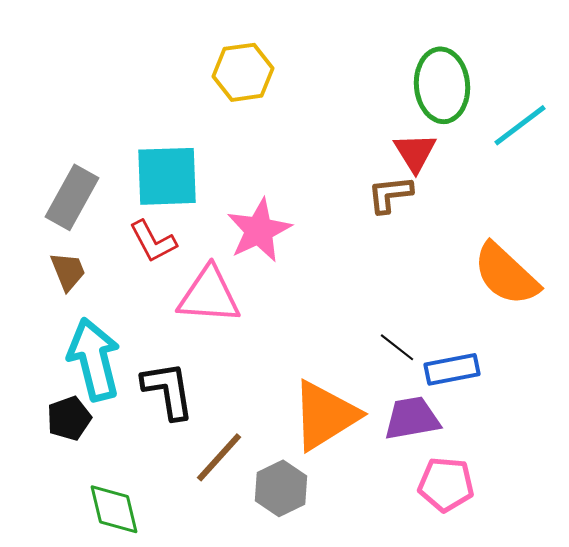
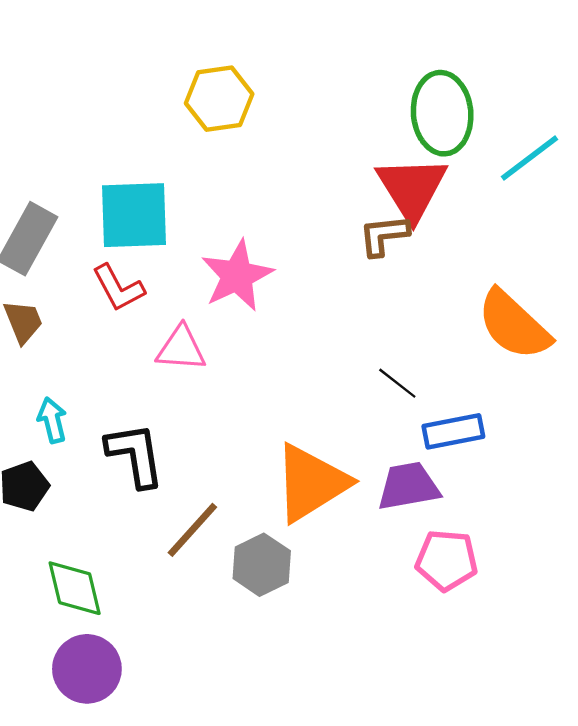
red triangle: (415, 152) -> (412, 188), size x1.5
pink triangle: (209, 295) -> (181, 348), size x0.7
black line: (397, 347) -> (397, 383), moved
cyan arrow: (94, 359) -> (52, 420), size x0.5

